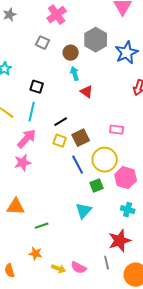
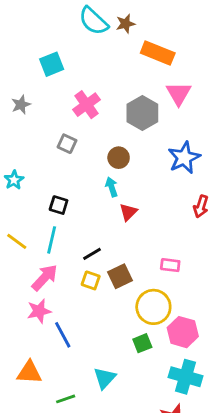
gray hexagon: (96, 40) -> (142, 113), moved
brown circle: (71, 53) -> (119, 158), moved
red triangle: (87, 92) -> (128, 212), turned 40
blue line: (78, 165) -> (63, 335), moved
cyan cross: (128, 210) -> (186, 377), size x1.6
cyan triangle: (84, 211) -> (105, 378), moved

